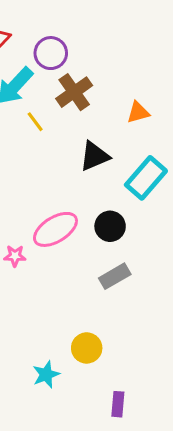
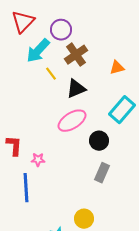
black triangle: (94, 156) -> (76, 89), moved
pink ellipse: (55, 229) -> (72, 121), moved
gray rectangle: (115, 276) -> (102, 173), turned -36

